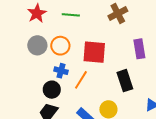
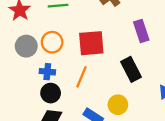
blue cross: (61, 71) -> (47, 72), moved

